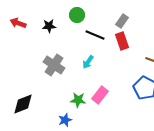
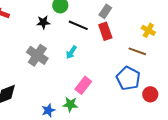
black star: (49, 26) -> (43, 22), moved
green star: (78, 100) -> (70, 104), moved

